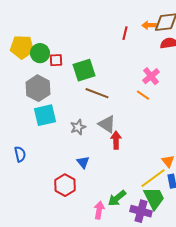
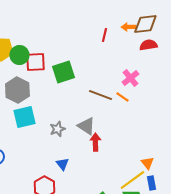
red square: (56, 60) -> (35, 62), size x1.5
brown line: (97, 93) -> (100, 95), moved

